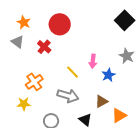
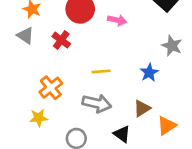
pink arrow: (93, 61) -> (117, 20), moved, turned -80
yellow line: (73, 72) -> (101, 71), turned -48

